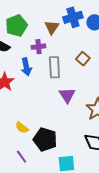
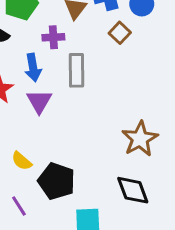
brown square: (83, 59) -> (120, 33), moved
purple triangle: (67, 95) -> (39, 101), moved

